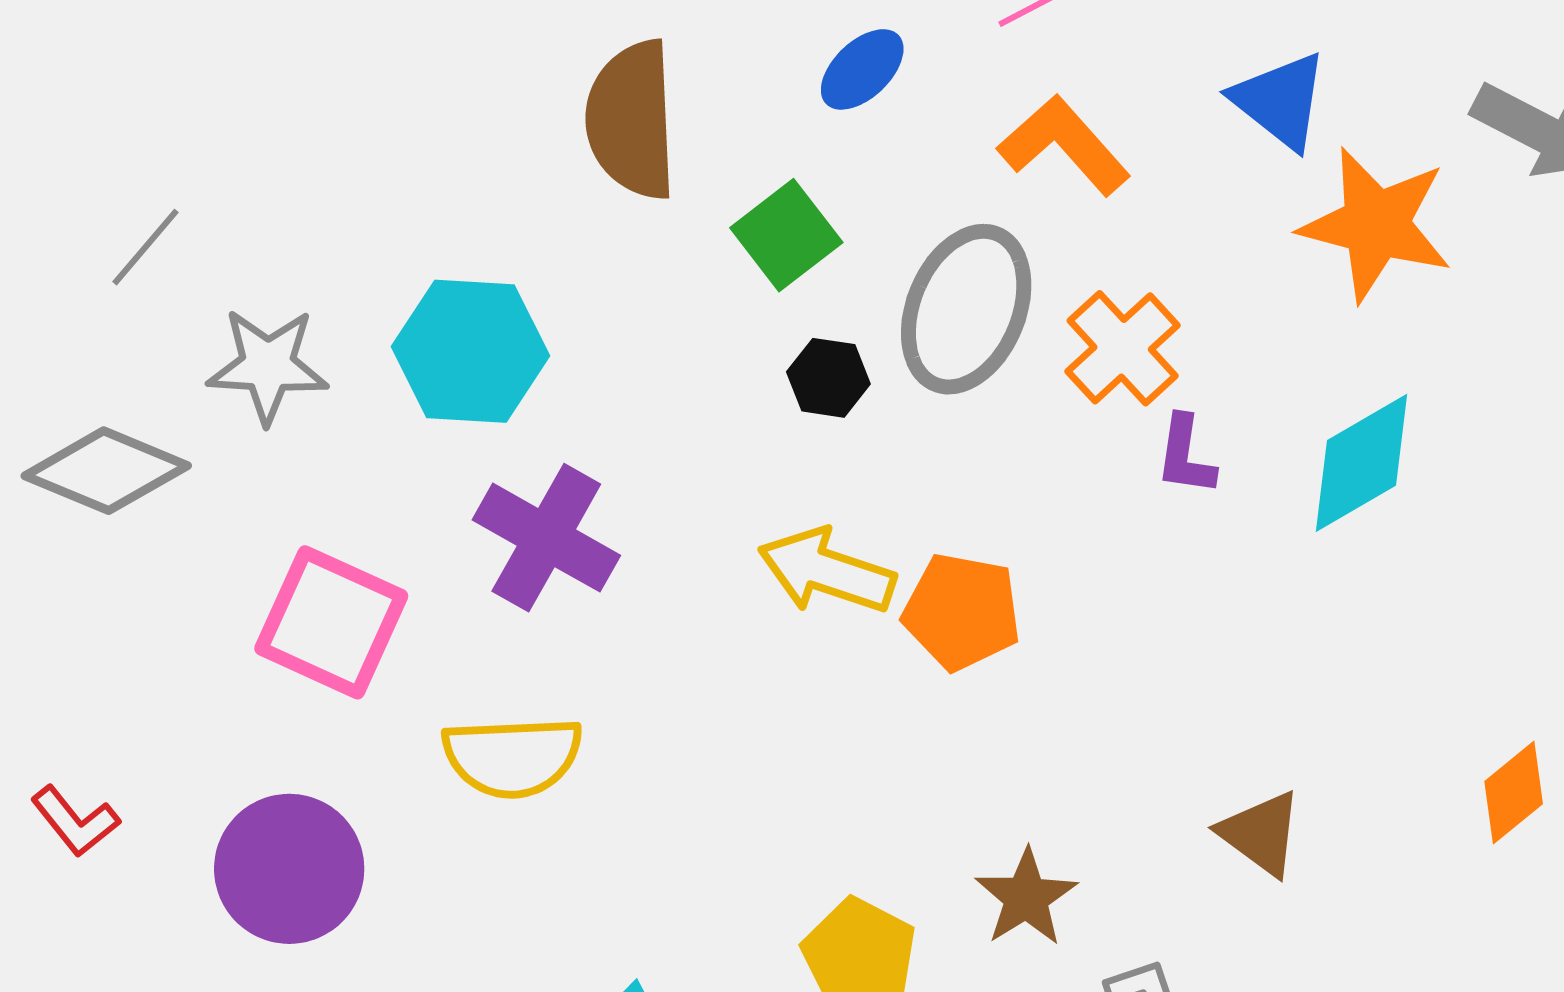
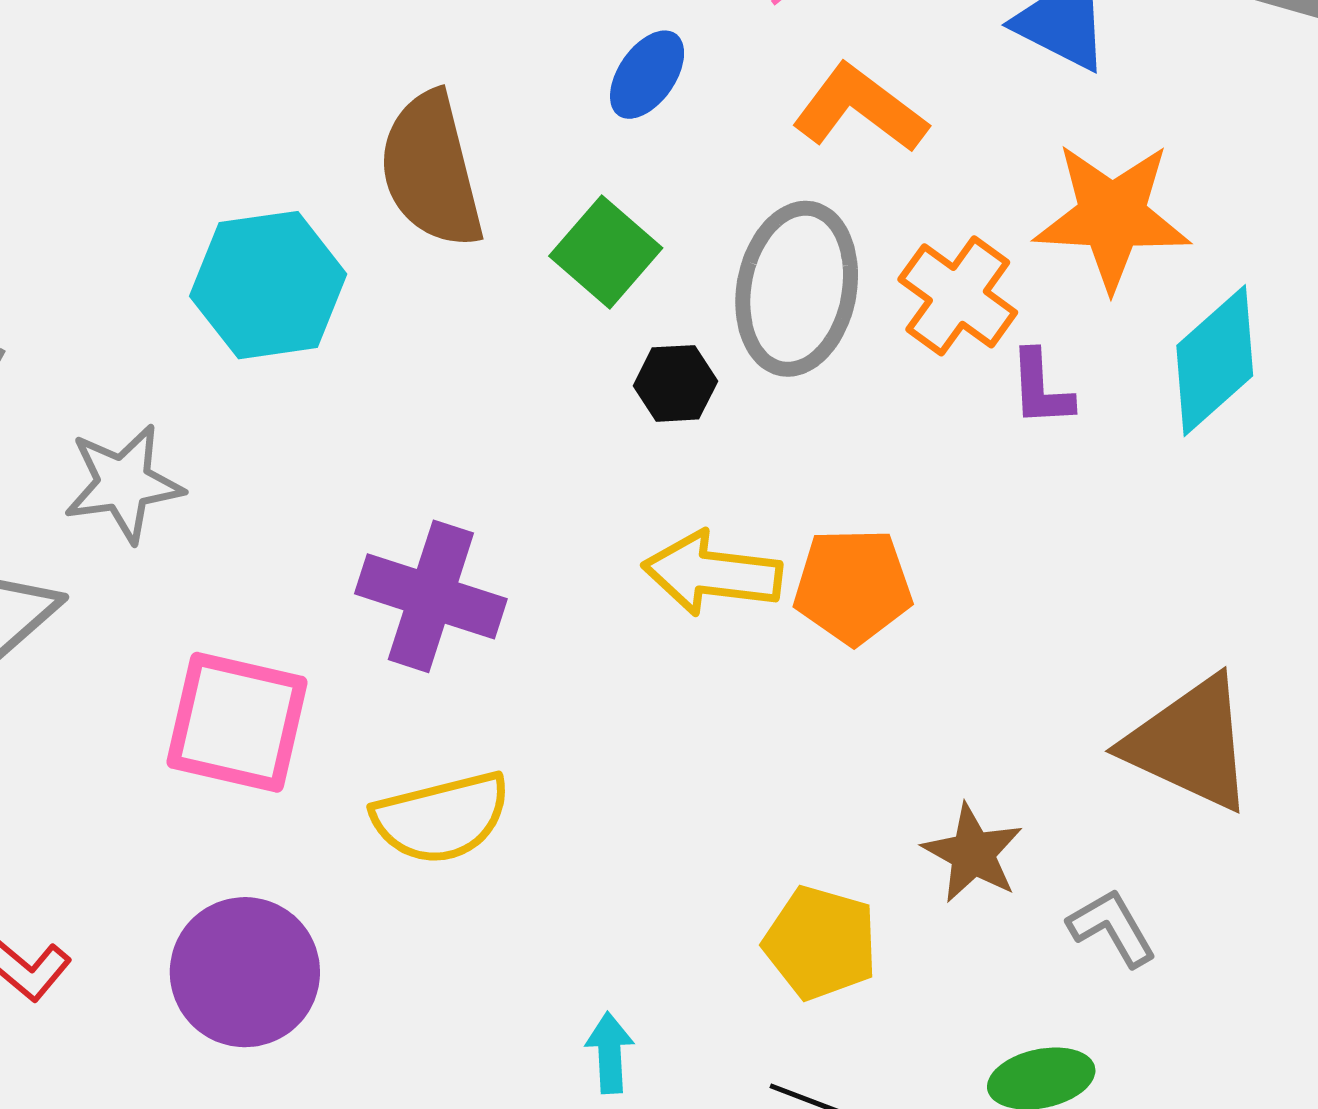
orange star: (1376, 224) -> (1112, 216), moved
cyan hexagon: (470, 351) -> (268, 285), moved
brown triangle: (1261, 833) -> (1190, 744), size x1.6

